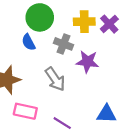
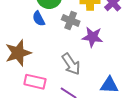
gray arrow: (55, 79) -> (71, 64), moved

